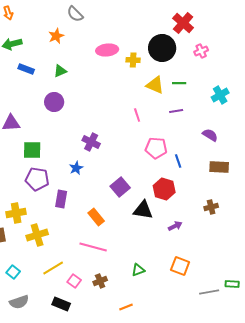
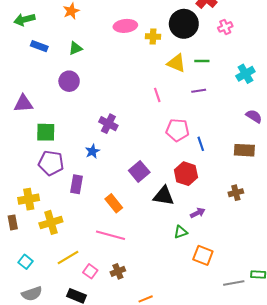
purple semicircle: (210, 135) -> (254, 116), moved
green triangle: (138, 270) -> (181, 232), moved

